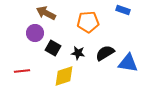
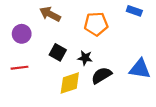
purple circle: (35, 33) -> (22, 34), moved
black semicircle: (105, 53) -> (102, 75), moved
red line: (22, 71) -> (19, 68), moved

